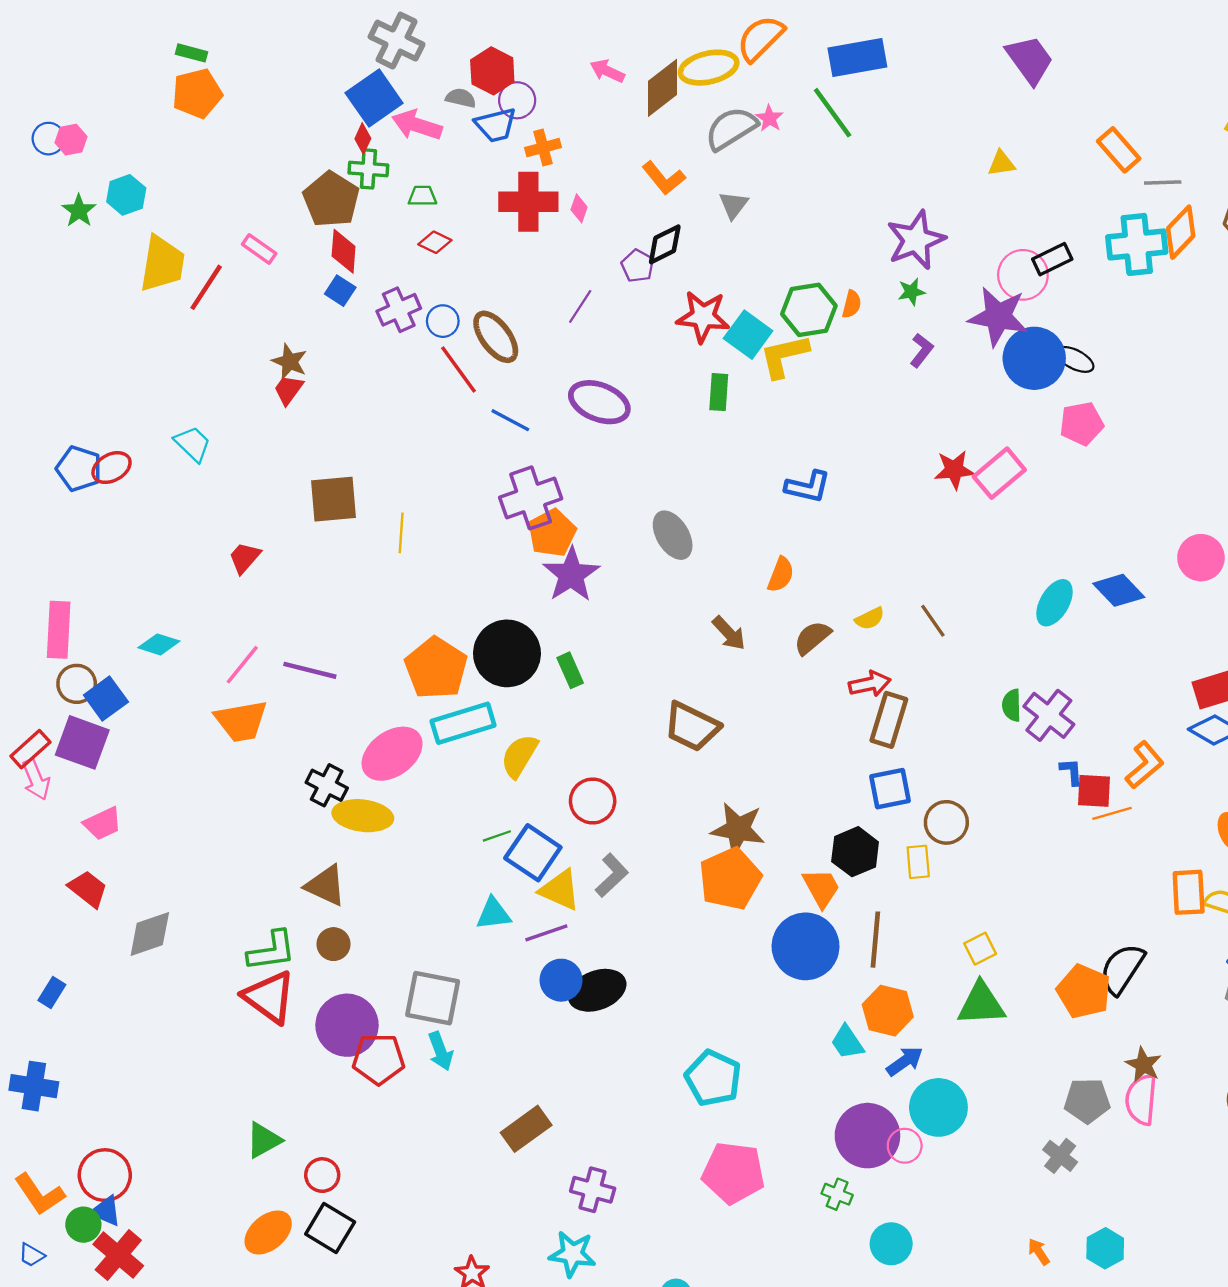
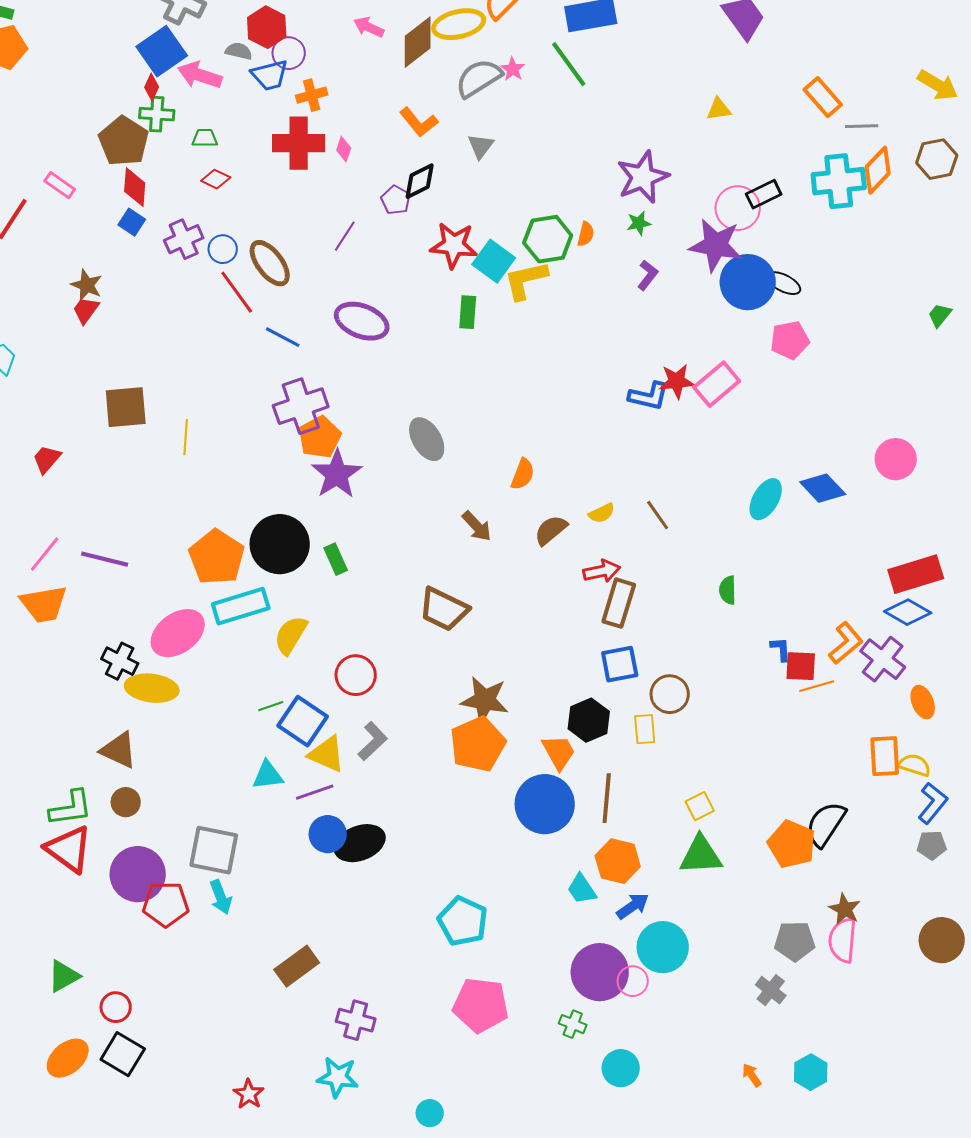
blue L-shape: (808, 487) -> (649, 396), moved
purple cross: (1049, 715) -> (883, 659), moved

